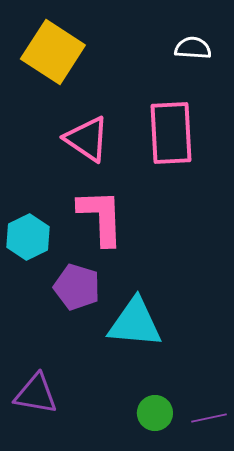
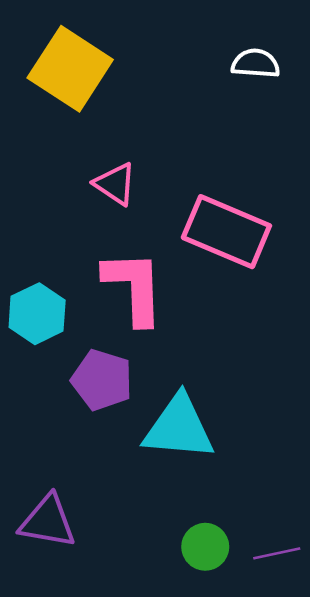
pink rectangle: (171, 133) -> (226, 232), moved, turned -64
pink triangle: (87, 139) -> (115, 184), size x0.7

